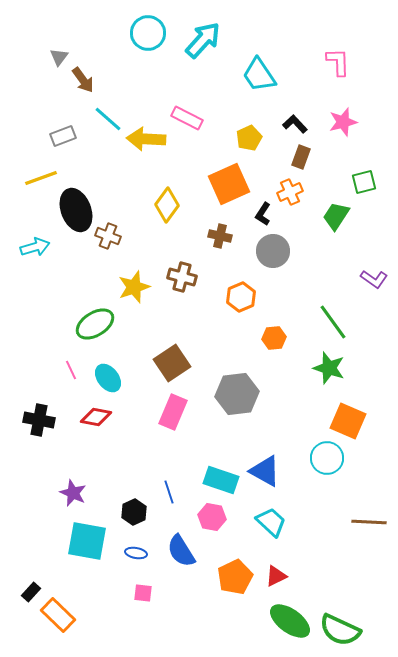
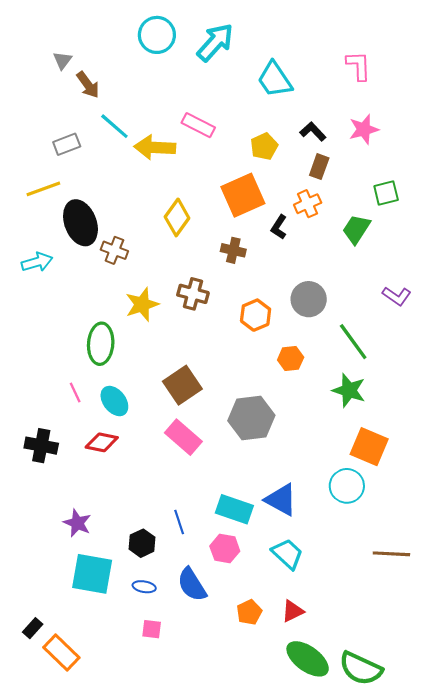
gray circle: (273, 251) -> (309, 299), moved
green ellipse: (95, 324) -> (101, 344), turned -54
pink rectangle: (173, 412) -> (183, 437), turned -72
orange pentagon: (235, 577) -> (249, 612), size x0.7

